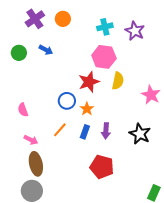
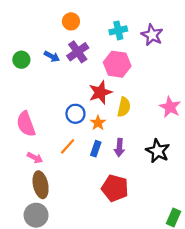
purple cross: (35, 19) -> (78, 52), moved
yellow semicircle: (118, 81) -> (124, 107), moved
pink semicircle: (23, 110) -> (26, 124), size x1.6

